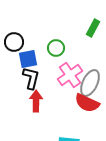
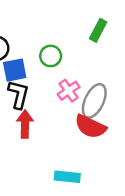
pink cross: (70, 75) -> (69, 91), size x0.7

